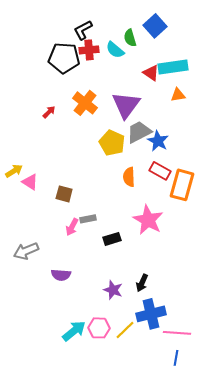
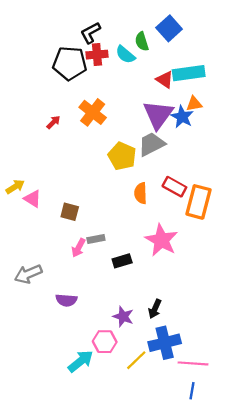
purple triangle: (126, 105) -> (158, 115), moved
blue star: (158, 141) -> (182, 117), moved
pink hexagon: (99, 328) -> (105, 342), moved

